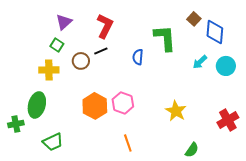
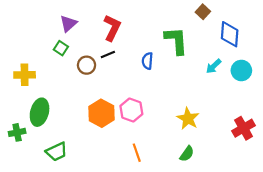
brown square: (194, 19) -> (203, 12), moved
yellow cross: (49, 70) -> (25, 75), moved
green semicircle: (192, 150) -> (187, 154), moved

